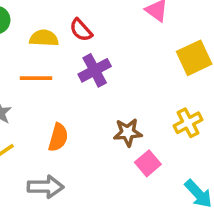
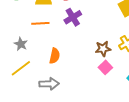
brown star: (128, 132) -> (103, 49), moved

